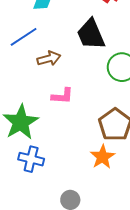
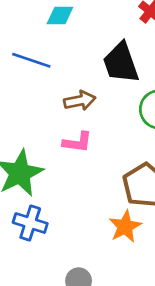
blue line: (24, 37) -> (31, 60), turned 48
brown arrow: (49, 58) -> (80, 101), moved

